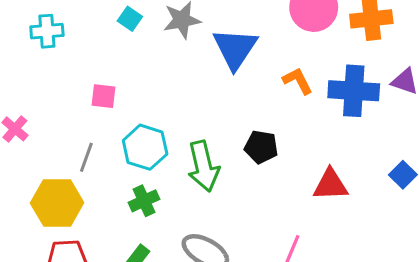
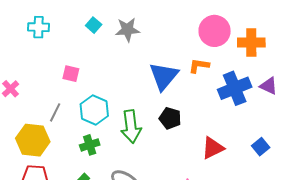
blue triangle: (235, 49) -> (164, 76), moved
orange L-shape: (298, 81) -> (199, 66), moved, turned -60
blue cross: (354, 91) -> (235, 88), turned -32
red triangle: (330, 185) -> (213, 148), turned -30

